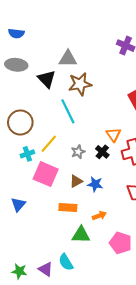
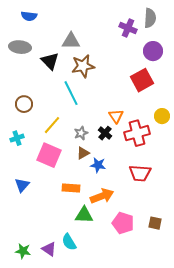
blue semicircle: (16, 33) -> (29, 16), moved
brown circle: (20, 122) -> (24, 104), size x0.7
cyan cross: (27, 154) -> (17, 138), moved
brown triangle: (76, 181) -> (83, 153), moved
orange arrow: (99, 216) -> (102, 196), size x1.6

